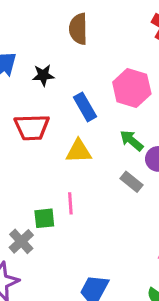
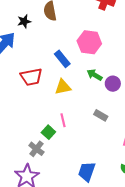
black star: (43, 75) -> (24, 21), moved
gray rectangle: (132, 182) -> (101, 115), moved
green square: (44, 218) -> (48, 132), turned -32

